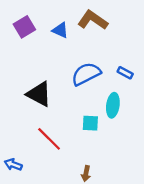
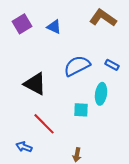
brown L-shape: (93, 20) -> (103, 18), moved
blue arrow: (13, 165) -> (24, 147), moved

